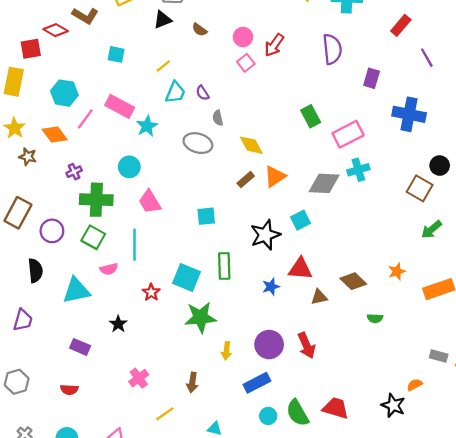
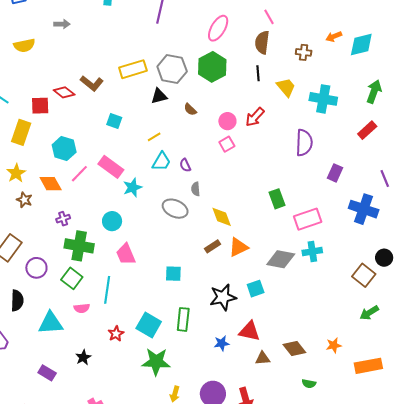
red arrow: (274, 45) -> (255, 117), moved
purple line: (427, 58) -> (385, 179), moved

